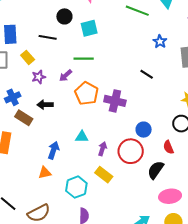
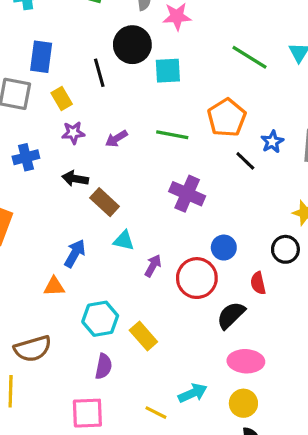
black circle: (64, 16) -> (132, 45), size x1.5
black line: (48, 37) -> (99, 73), turned 54
blue star: (160, 42) -> (272, 142), moved
green line: (84, 59) -> (172, 135), moved
orange pentagon: (87, 93) -> (227, 118), moved
brown rectangle: (24, 118) -> (105, 202), moved
yellow rectangle: (104, 175) -> (143, 336), moved

